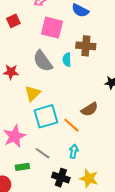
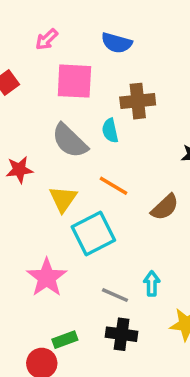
orange line: (71, 125) -> (113, 186), moved
gray line: (42, 153) -> (115, 295), moved
green rectangle: (22, 167) -> (65, 340), moved
black cross: (61, 178) -> (122, 334), moved

